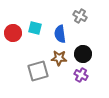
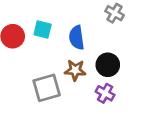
gray cross: (80, 16) -> (115, 13), moved

